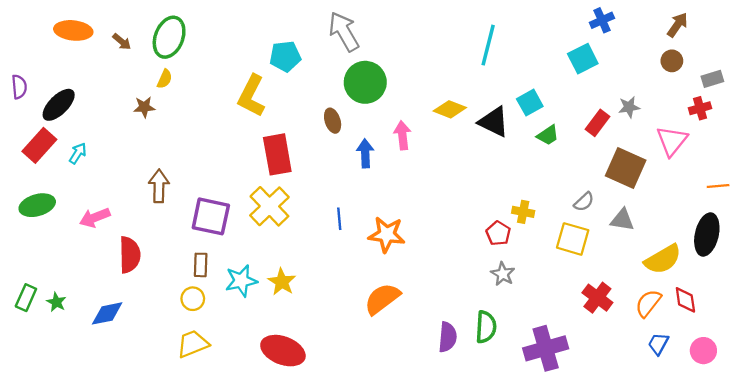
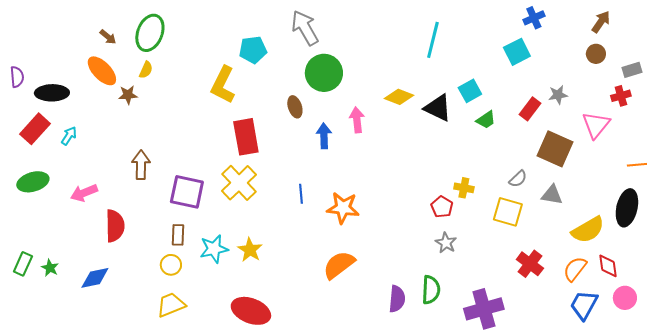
orange ellipse: (73, 30) -> (102, 71), moved, turned 40
black ellipse: (59, 105) -> (52, 93), turned 44
blue trapezoid: (658, 344) -> (584, 305), size x1.5
pink circle: (703, 351) -> (625, 298), moved

